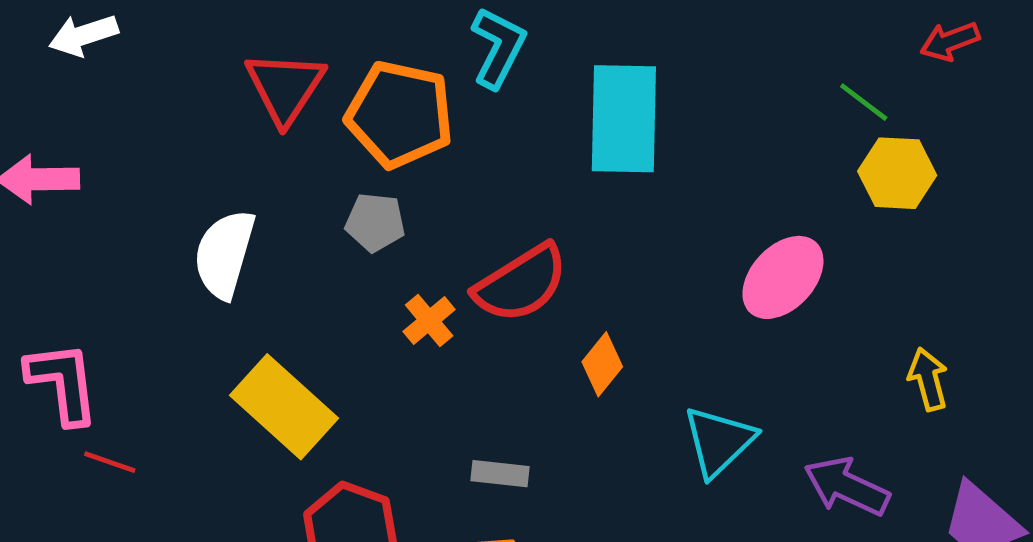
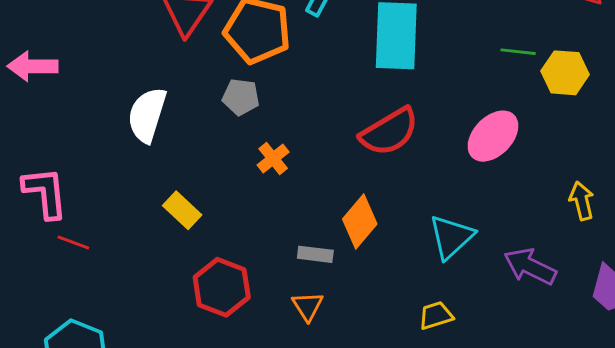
green line: (864, 102) -> (518, 52), moved, turned -32
red semicircle: (521, 283) -> (389, 132), moved
orange diamond: (602, 364) -> (360, 221), moved, size x1.4
yellow rectangle: (284, 407) -> (182, 210), size x0.6

